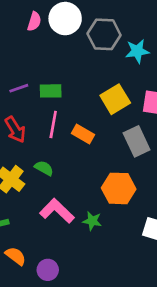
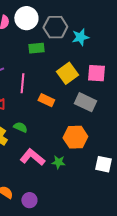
green rectangle: (51, 91) -> (36, 48), moved
pink line: (53, 124) -> (22, 83), moved
gray rectangle: (137, 141) -> (85, 102), turned -35

